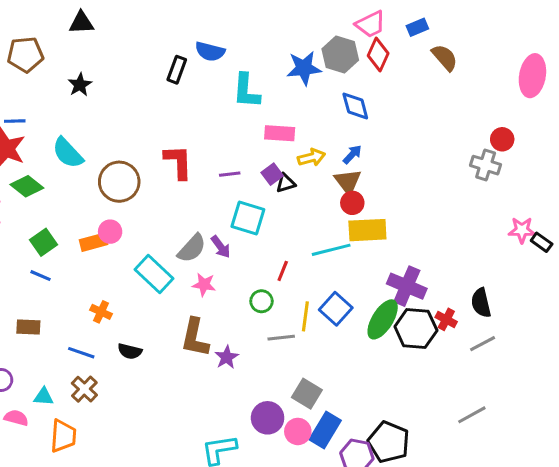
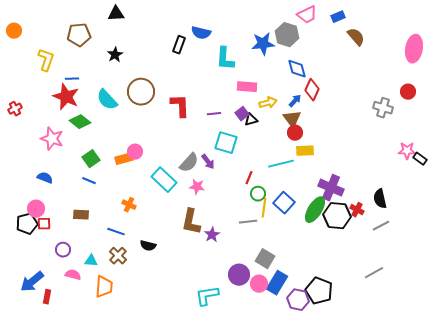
red diamond: (378, 54) -> (312, 90), moved
red circle: (502, 139) -> (408, 92), moved
brown circle: (119, 182) -> (141, 92), moved
yellow rectangle: (367, 230) -> (305, 151), size x0.7
green circle: (261, 301) -> (258, 194), moved
black semicircle: (130, 351) -> (148, 246), moved

